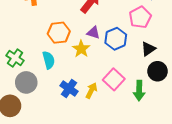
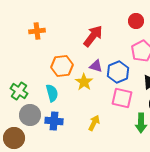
pink square: (114, 79) -> (122, 98), moved, turned -30
blue cross: (69, 89) -> (54, 121), moved, turned -30

